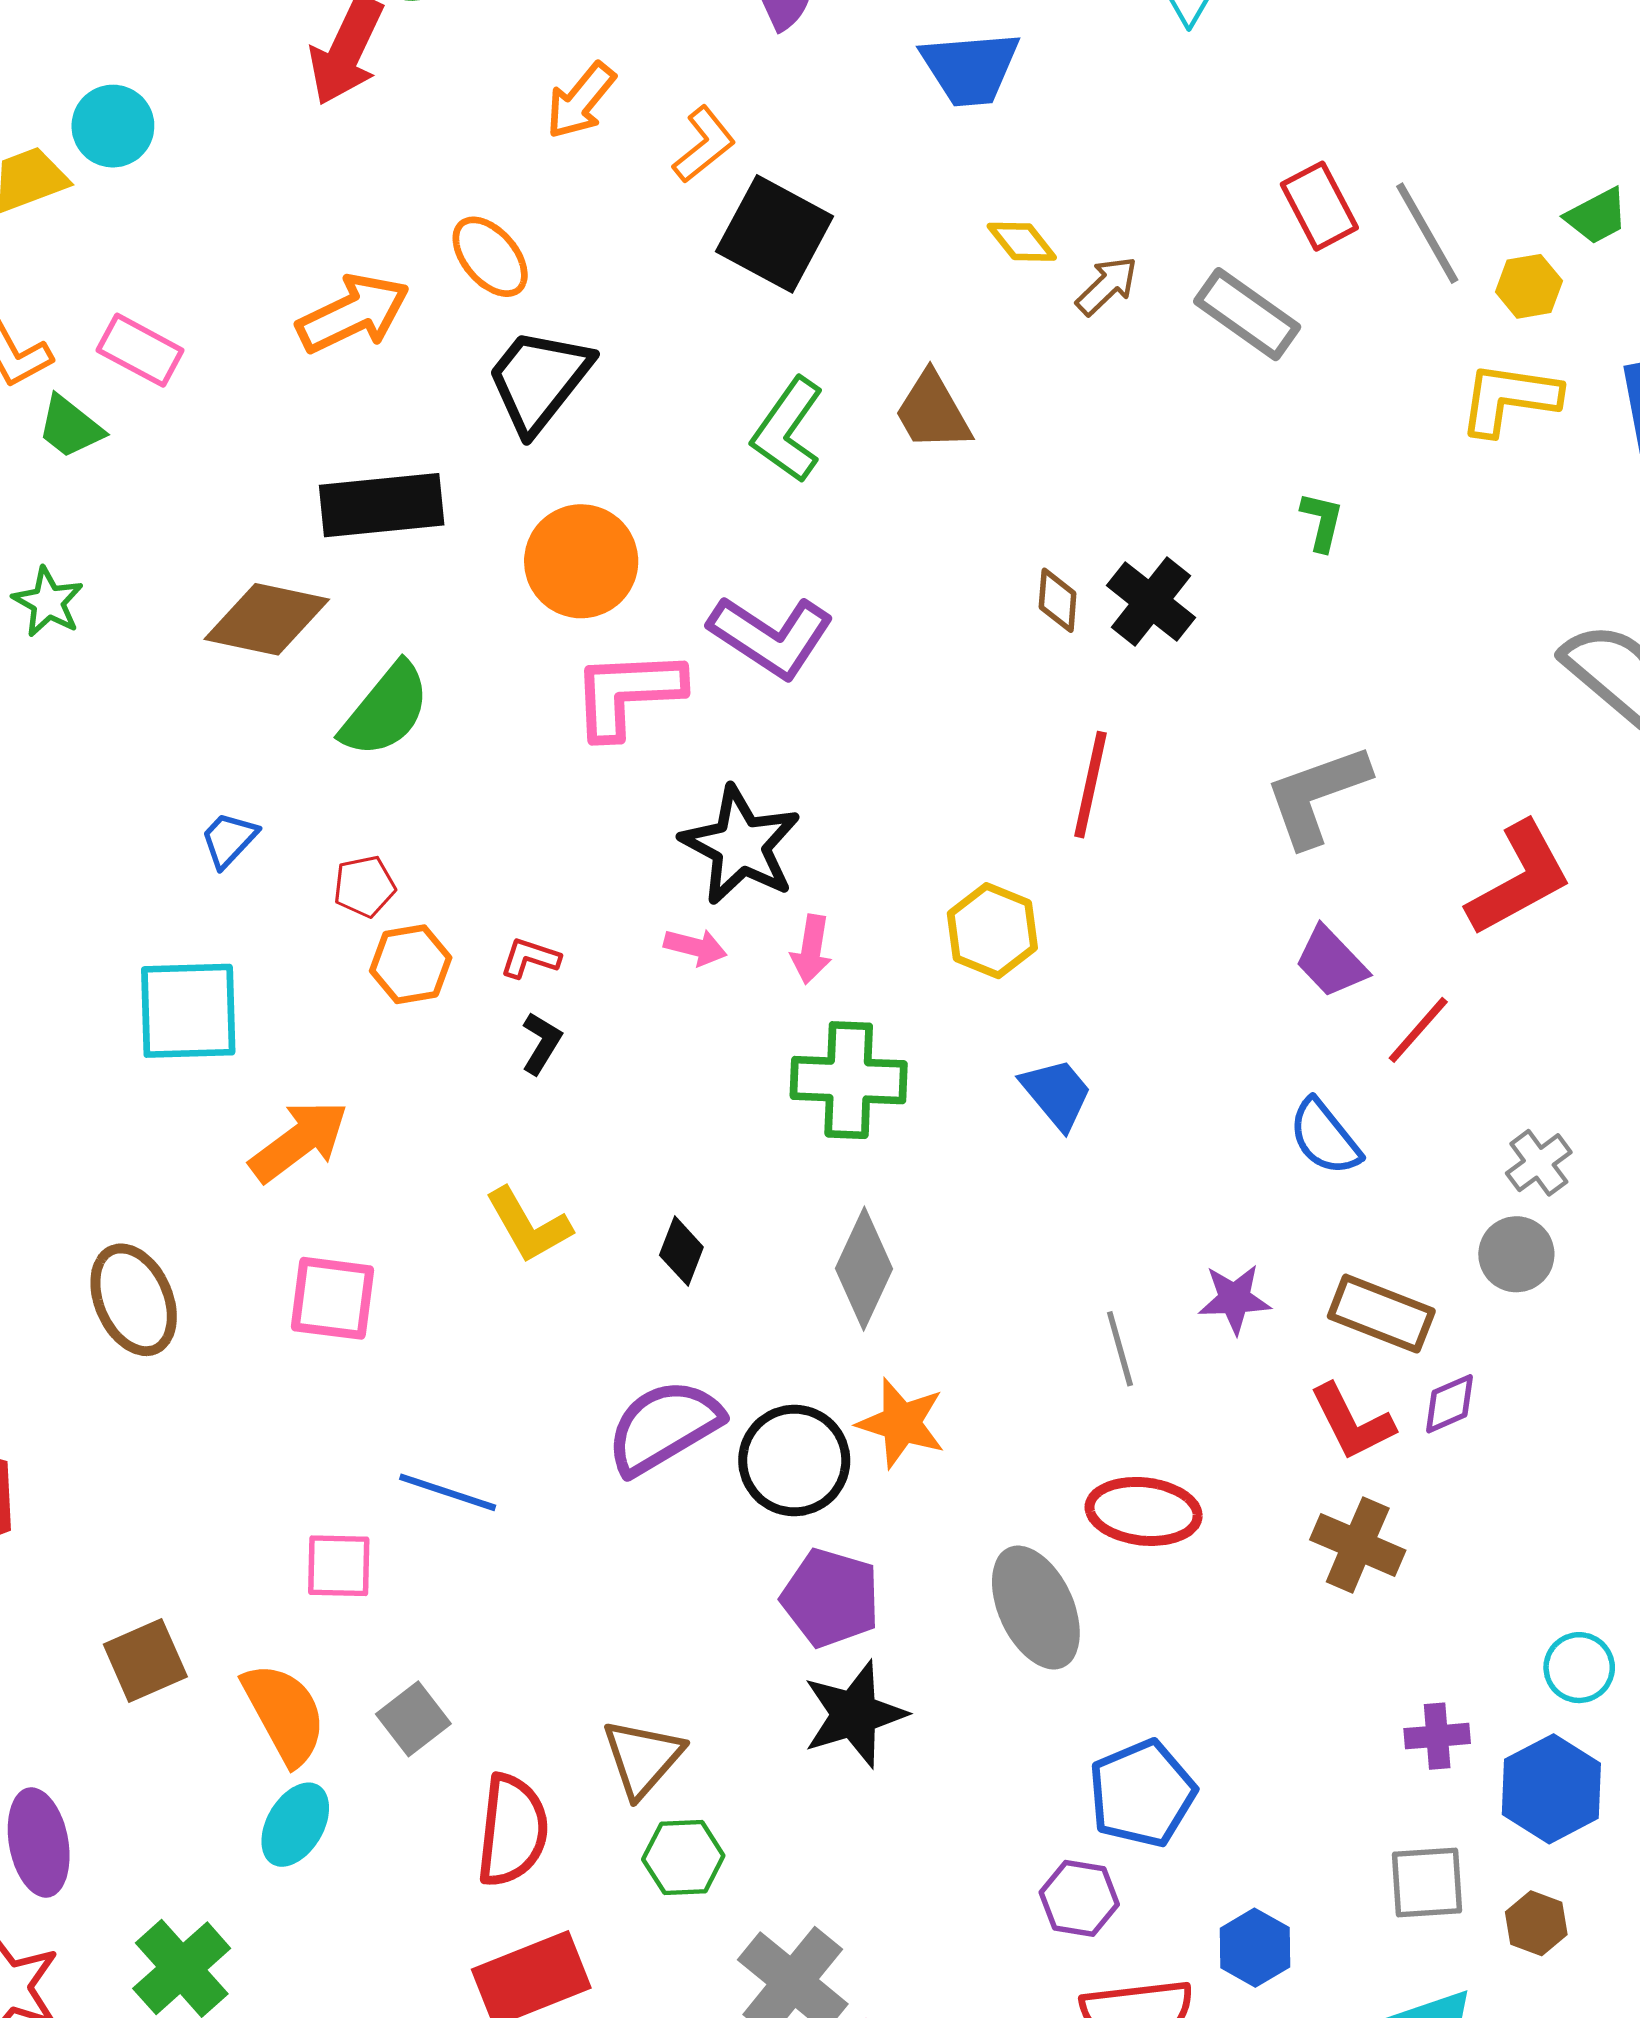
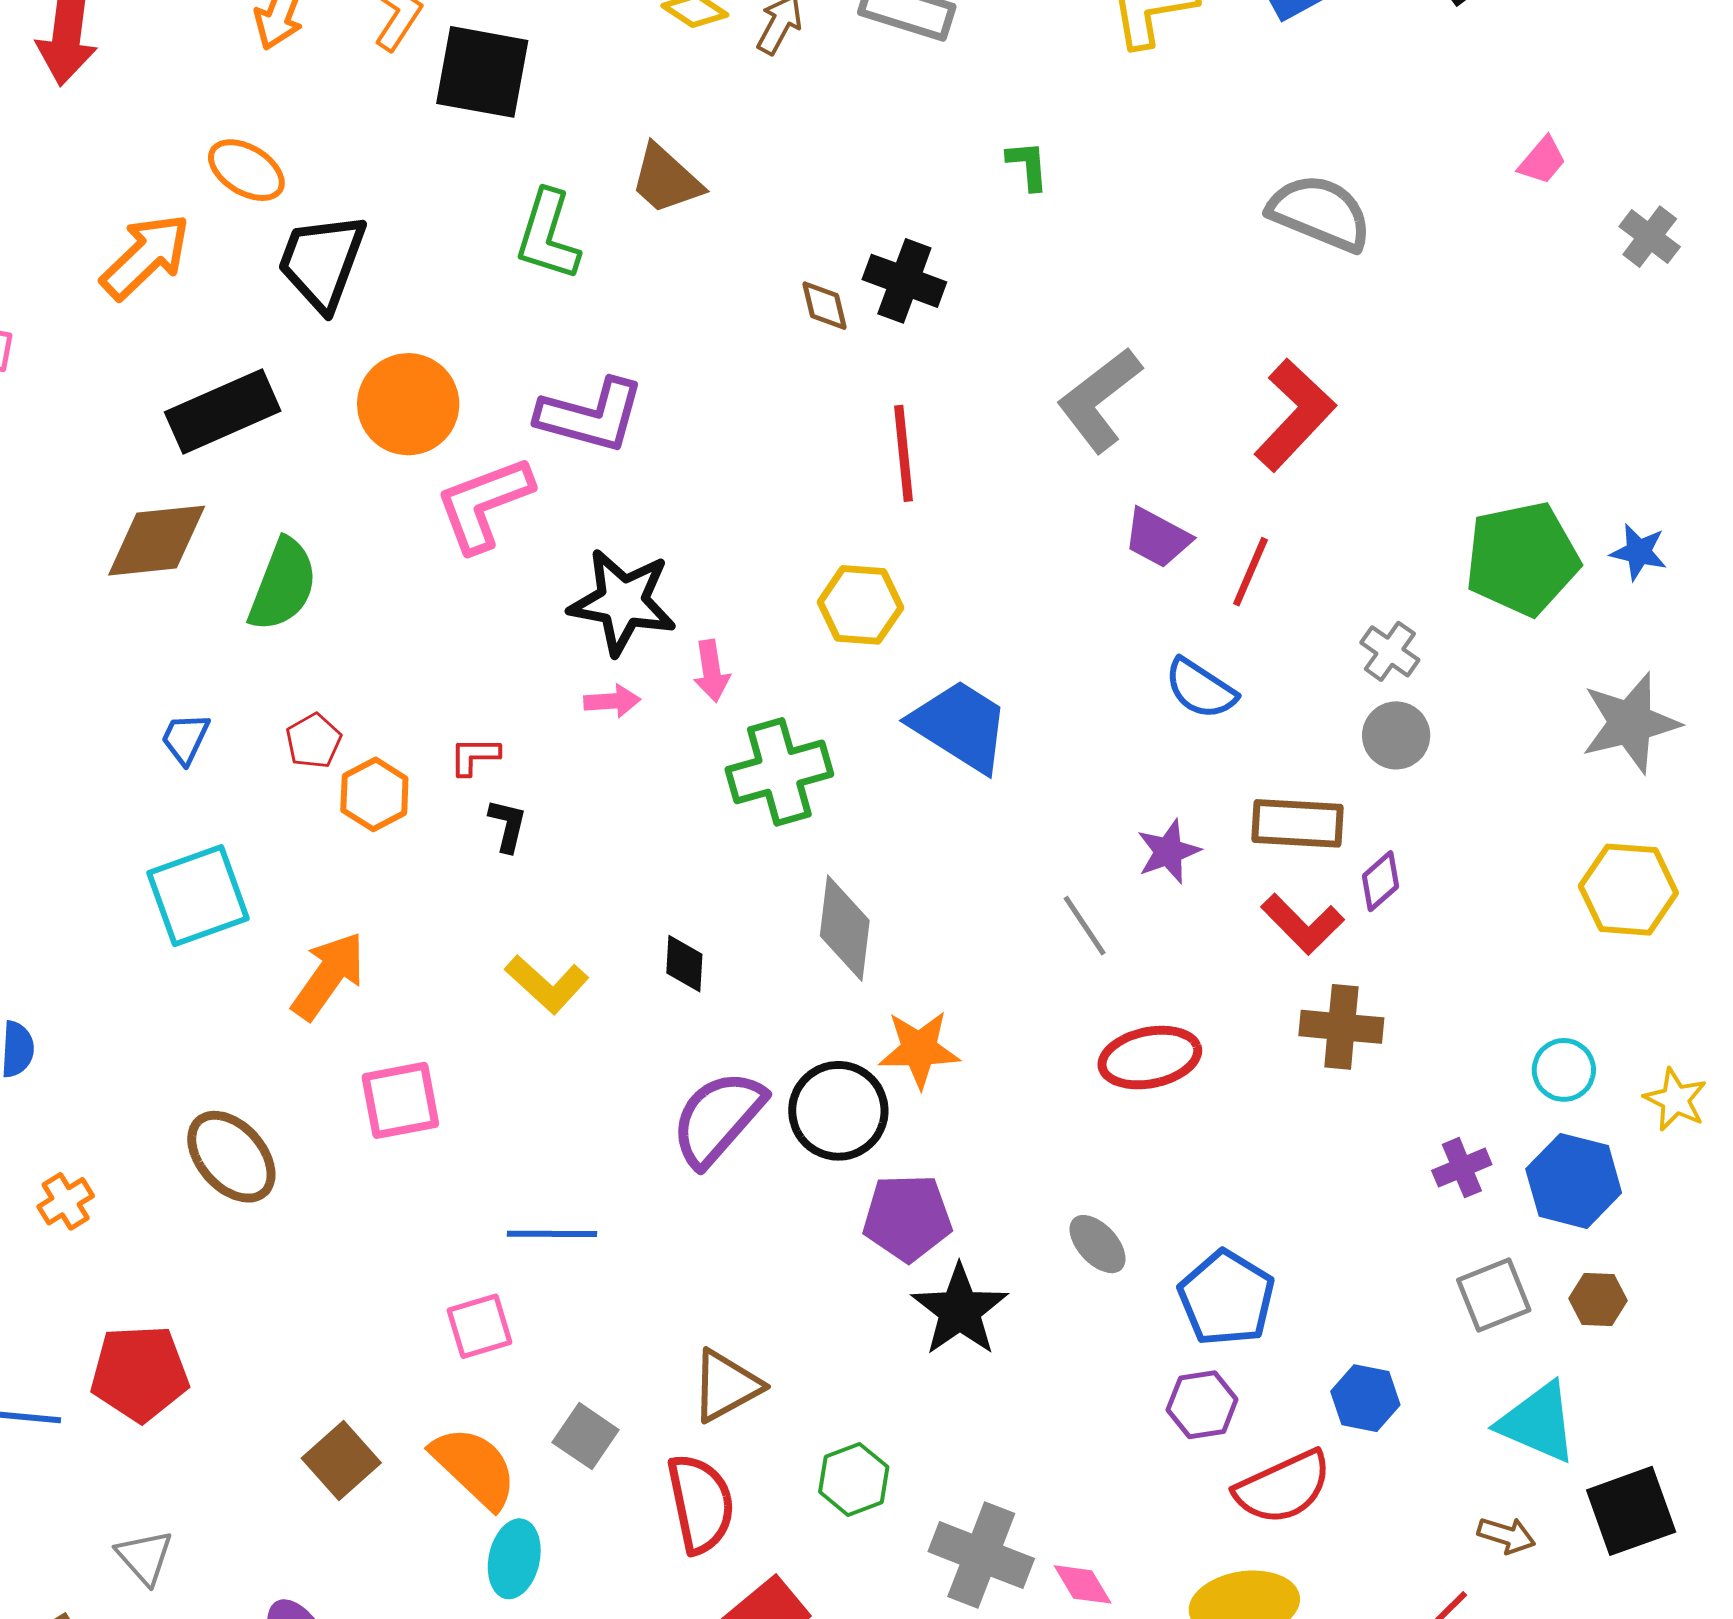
blue trapezoid: (1057, 1094) -> (960, 726), size x1.5
gray ellipse: (1036, 1608) -> (1098, 1244), moved, size x0.6
brown triangle: (643, 1758) -> (726, 1386), moved, turned 38

